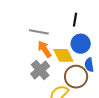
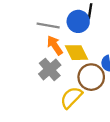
blue circle: (81, 44) -> (78, 21), moved

